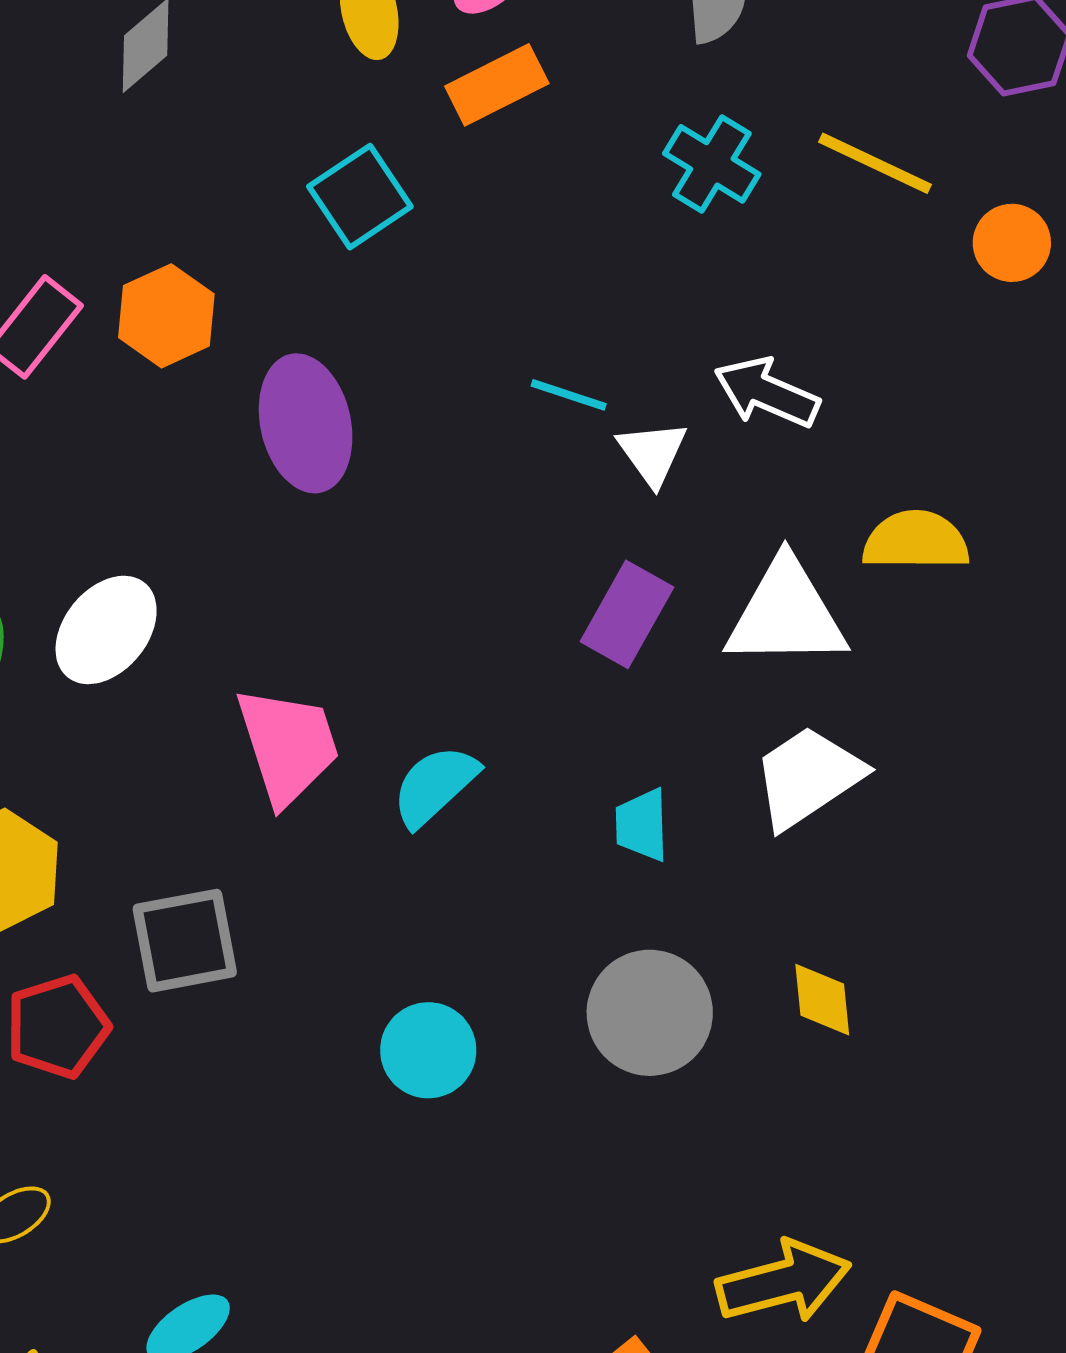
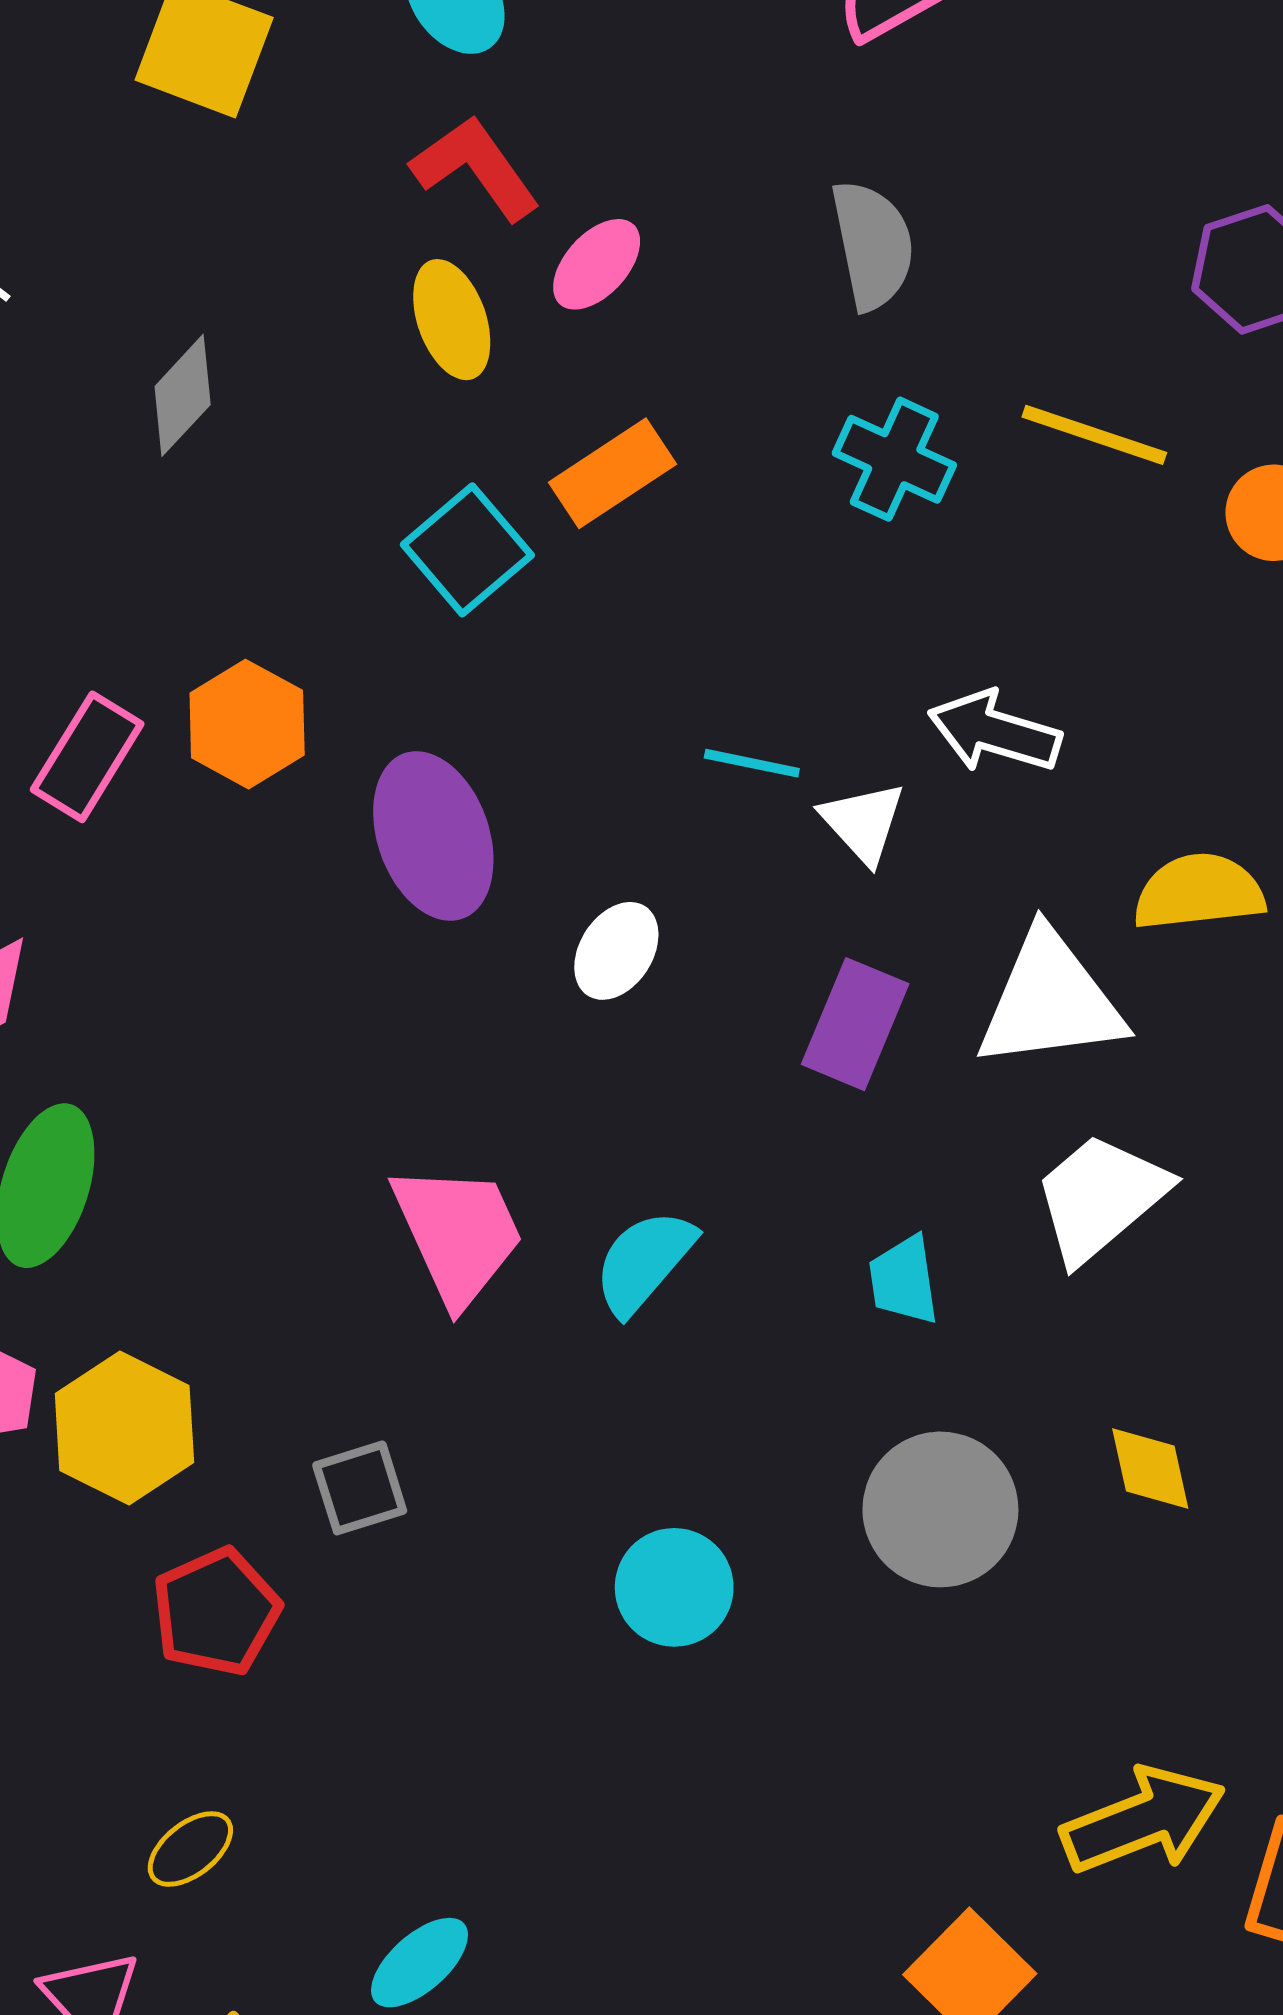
orange rectangle: (497, 85) -> (612, 473), moved
white ellipse: (106, 630) -> (616, 951), moved, size x0.7
gray square: (185, 941) -> (360, 1488), size x0.7

